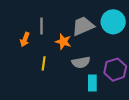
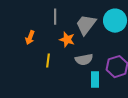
gray line: (41, 26) -> (55, 17), moved
gray trapezoid: (83, 26) -> (86, 25), turned -30

